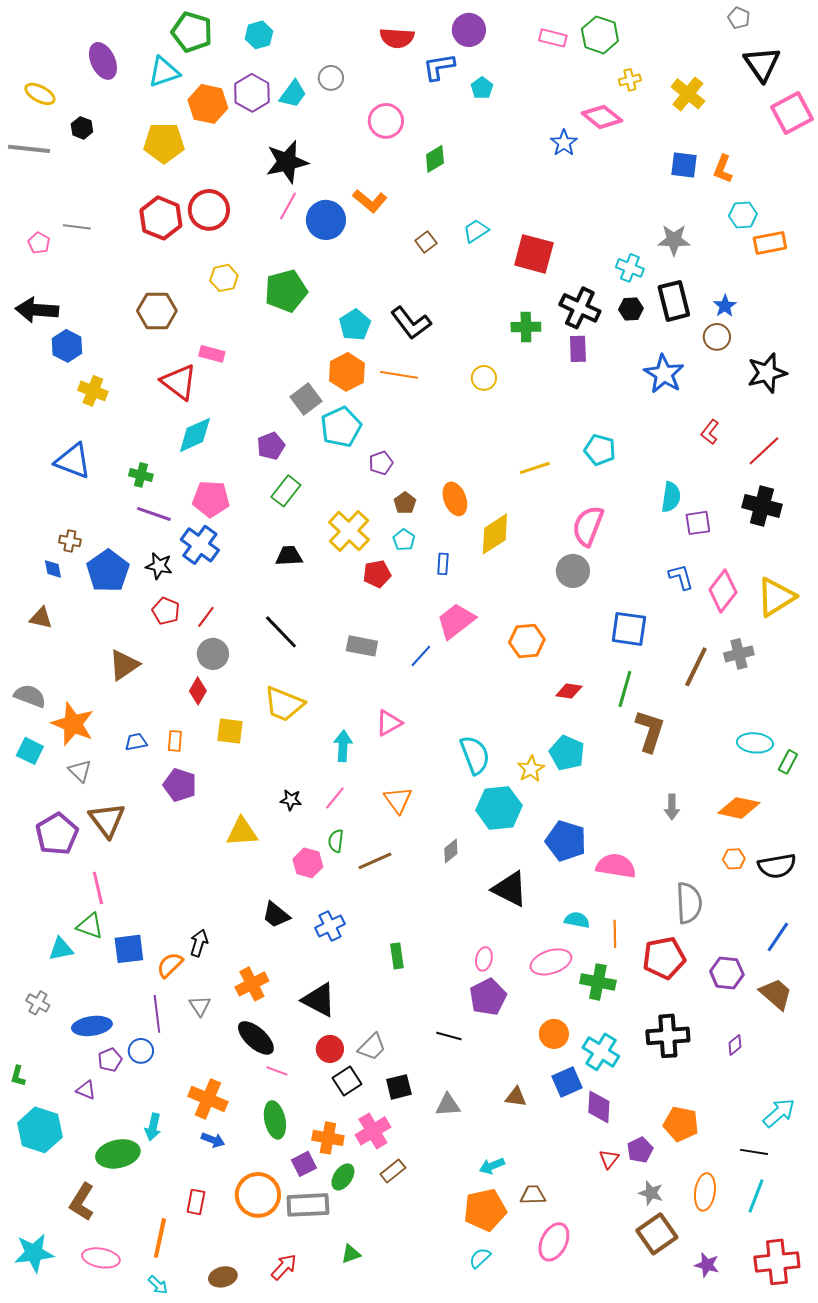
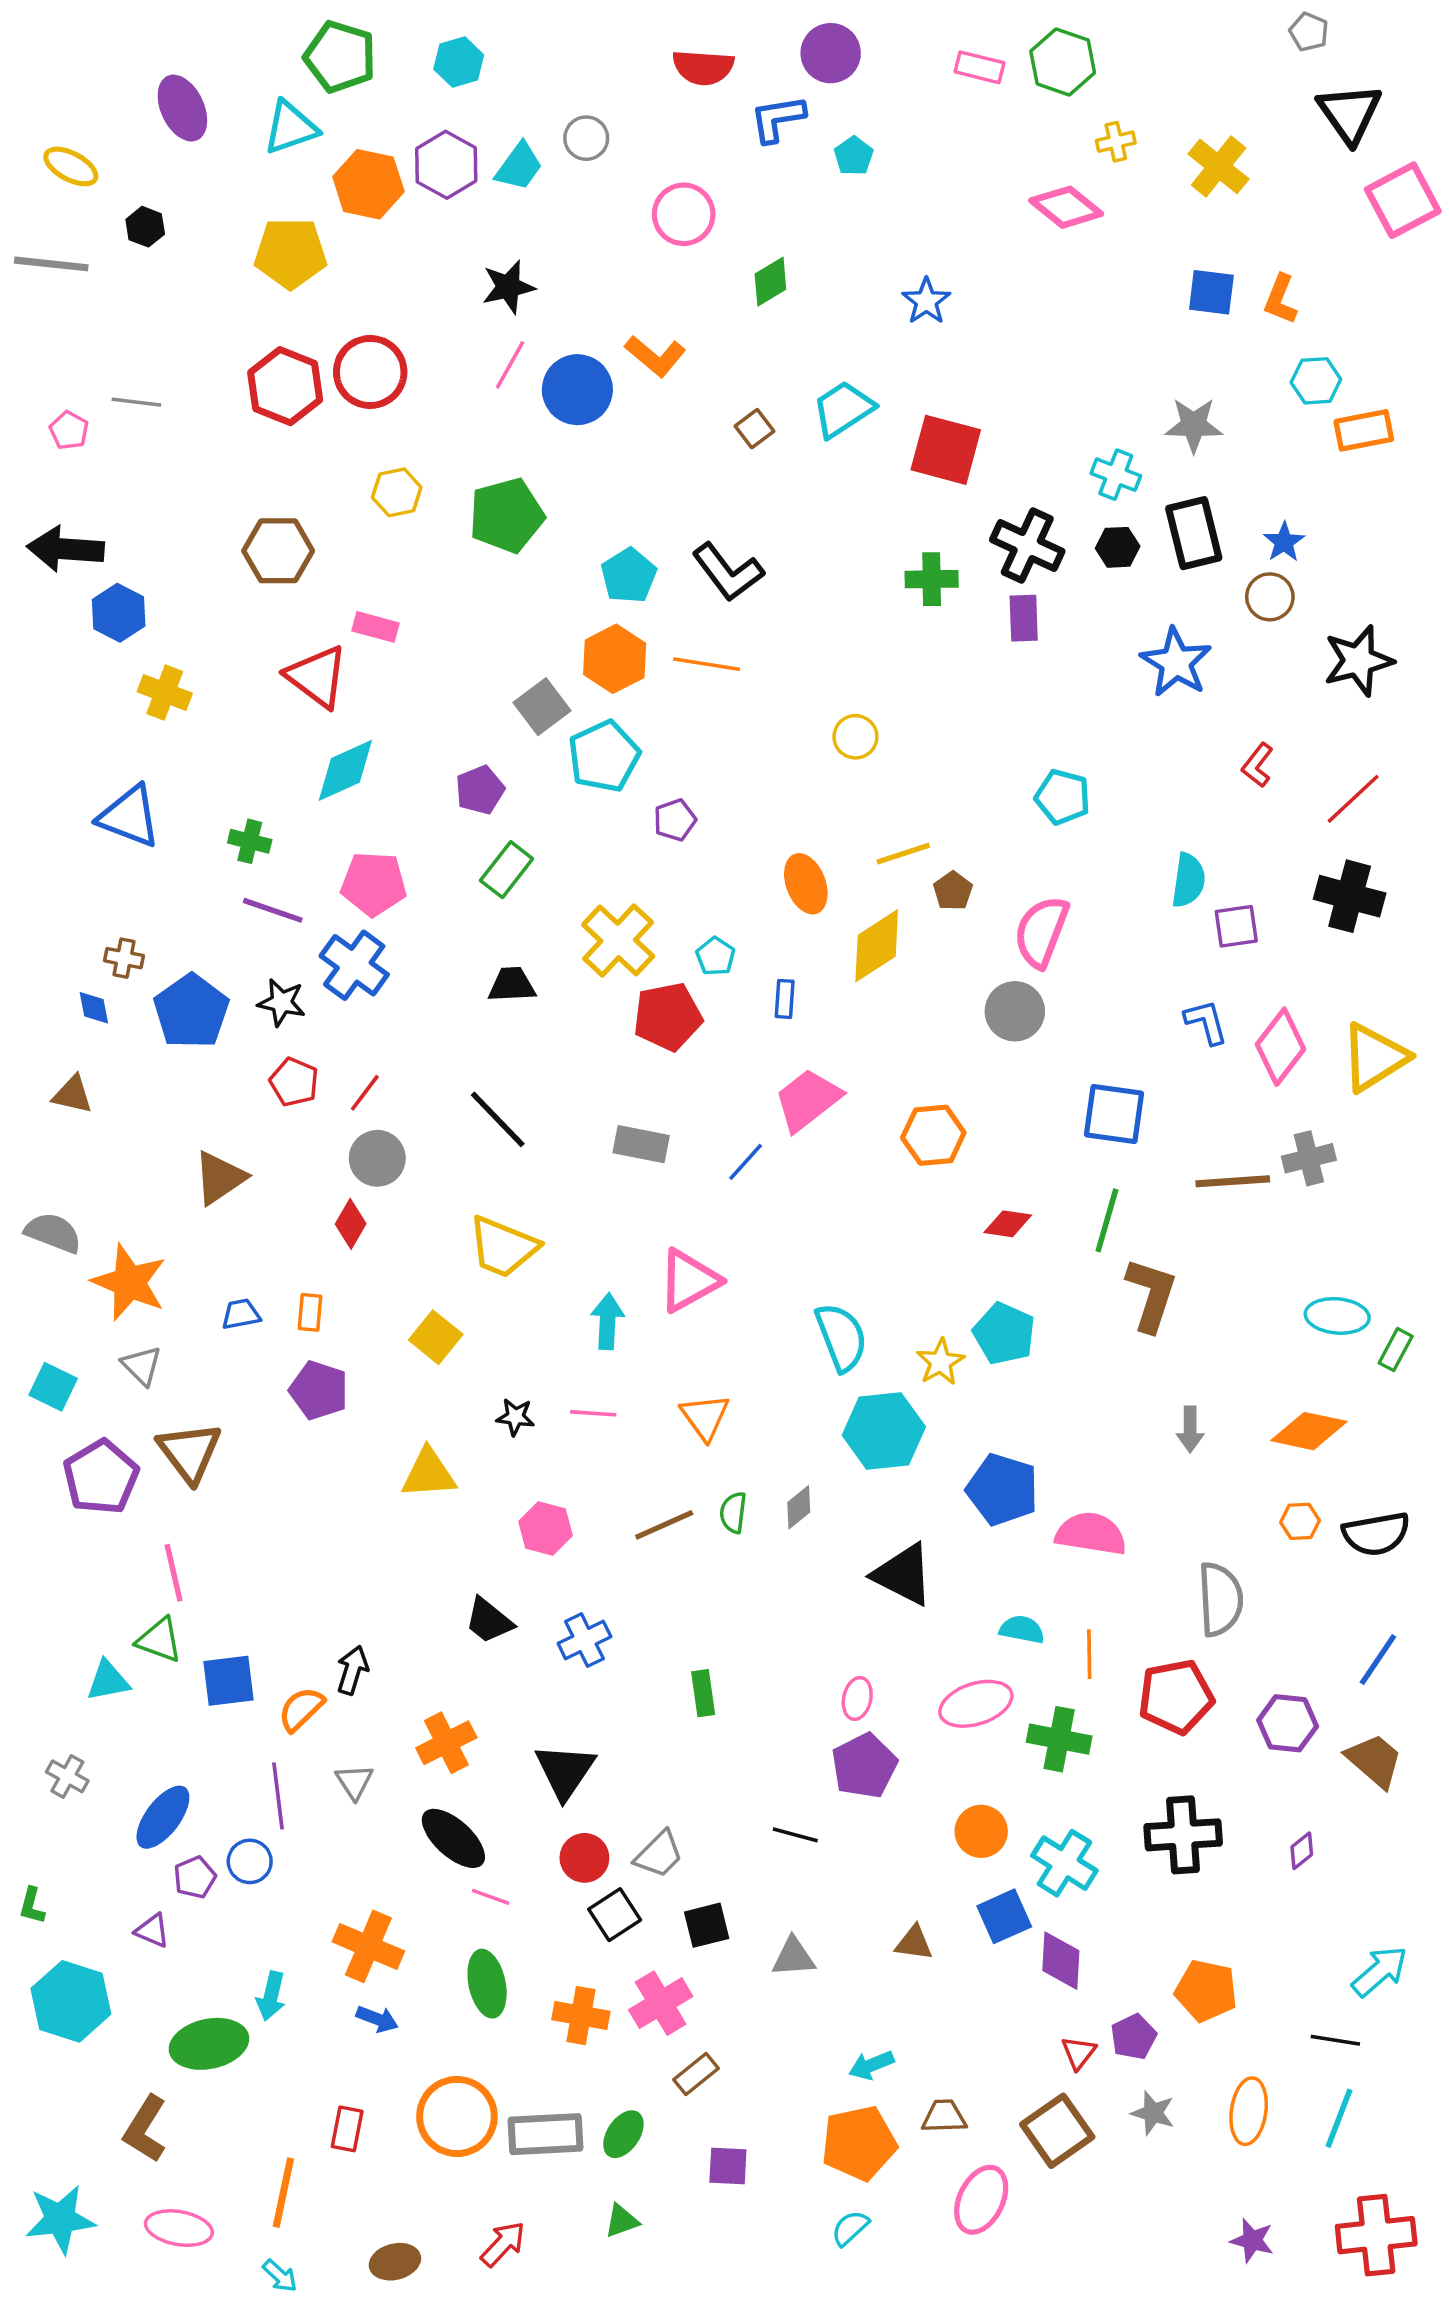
blue star: (564, 143) -> (926, 301), moved
black star: (287, 162) -> (508, 287), size x0.7
cyan trapezoid: (476, 231) -> (843, 409), size x1.4
yellow circle: (484, 378) -> (855, 737), moved
yellow line: (535, 468) -> (903, 854), moved
brown pentagon: (405, 503) -> (953, 891), moved
red pentagon: (377, 574) -> (668, 1017), size x1.4
brown line: (696, 667) -> (1233, 1181), turned 60
pink triangle: (389, 723) -> (689, 1281), size x1.4
yellow square: (230, 731) -> (436, 1337), moved, turned 32
cyan square: (30, 751) -> (53, 1387), moved
pink line: (335, 798) -> (593, 1413), turned 55
green semicircle: (336, 841) -> (733, 1513), moved
black triangle: (319, 1000) -> (565, 1771), turned 36
blue ellipse: (92, 1026) -> (163, 1817), turned -45
purple square: (304, 1164) -> (728, 2166), moved, turned 30
green ellipse: (343, 1177) -> (623, 2134), moved
brown square: (657, 1234) -> (1057, 2131), moved

